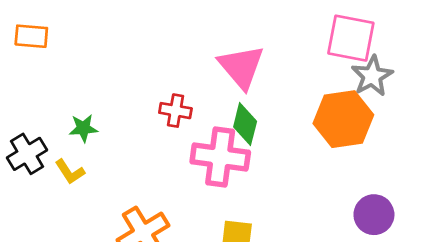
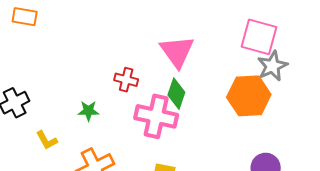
green star: (83, 128) -> (88, 111), moved
yellow L-shape: (70, 172) -> (47, 140), moved

